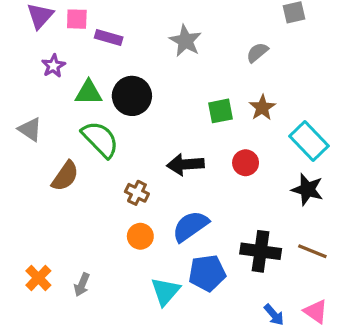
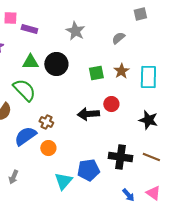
green triangle: (89, 93) -> (30, 62), moved
black circle: (132, 96) -> (56, 64), moved
cyan rectangle: (309, 141) -> (148, 77), moved, turned 45
black arrow: (185, 164) -> (88, 114), moved
blue semicircle: (190, 226) -> (25, 136), moved

